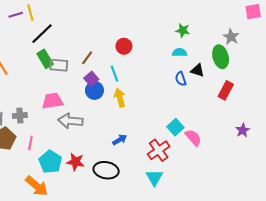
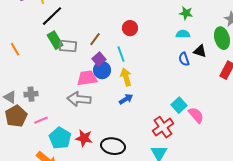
pink trapezoid: (52, 101) -> (87, 78), moved
blue arrow: (120, 140) -> (126, 99), moved
pink line: (30, 143) -> (41, 120), turned 56

